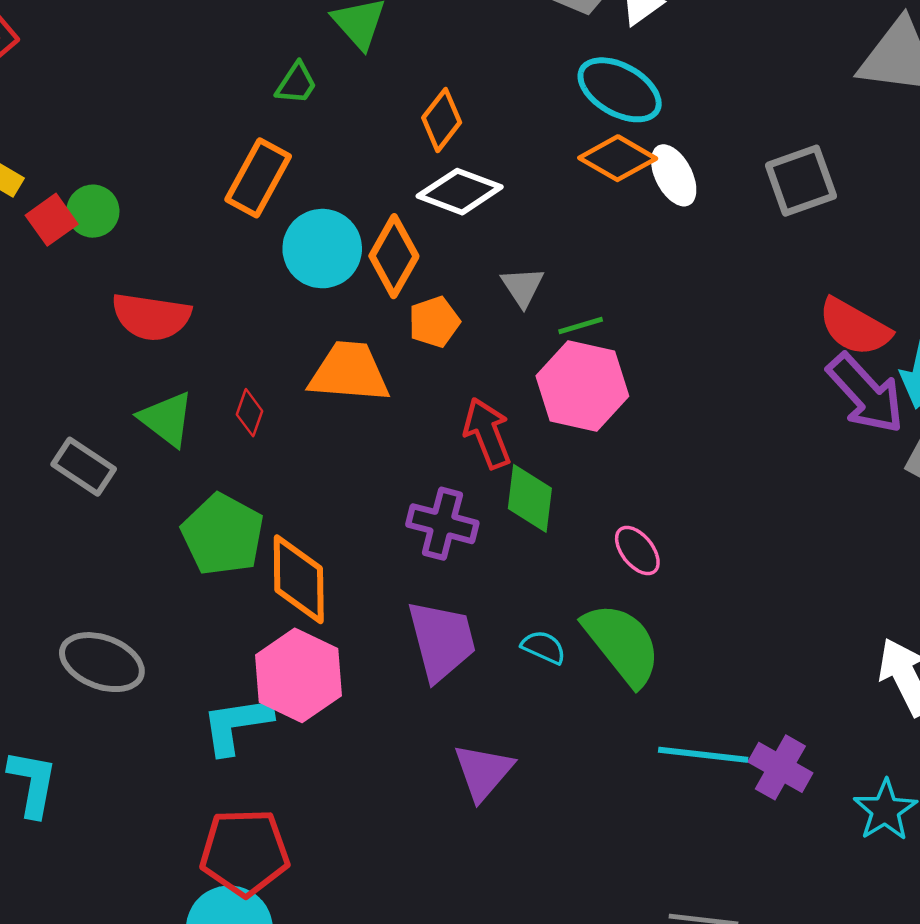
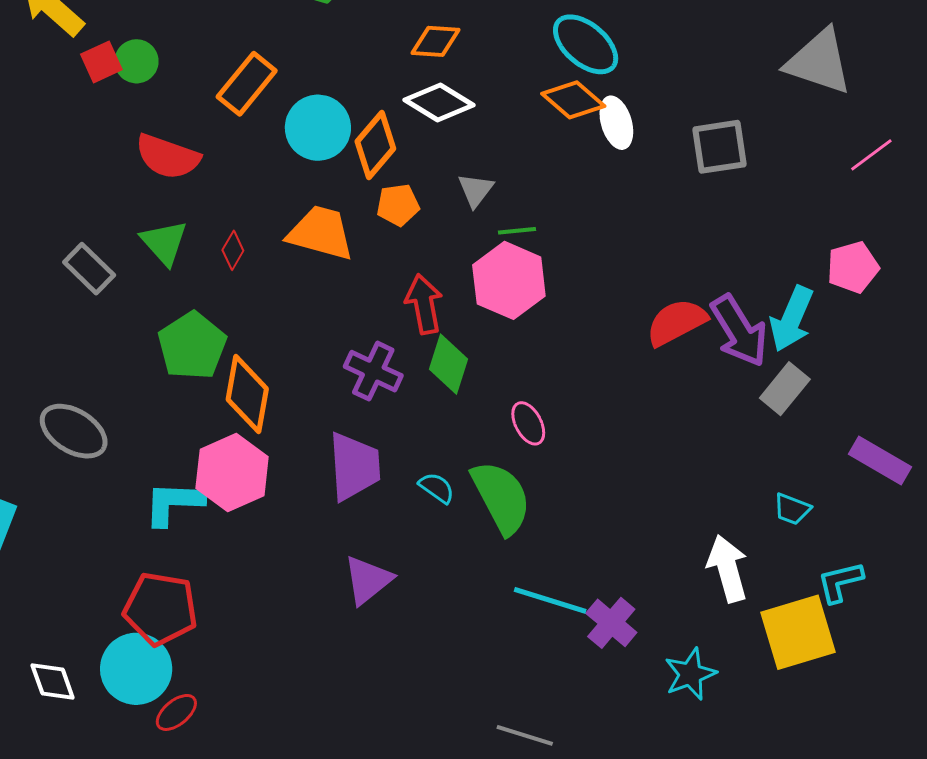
orange diamond: (442, 120) -> (436, 41), turned 45
orange rectangle: (258, 178) -> (247, 84), moved
red semicircle: (854, 327) -> (676, 322), moved, turned 112

